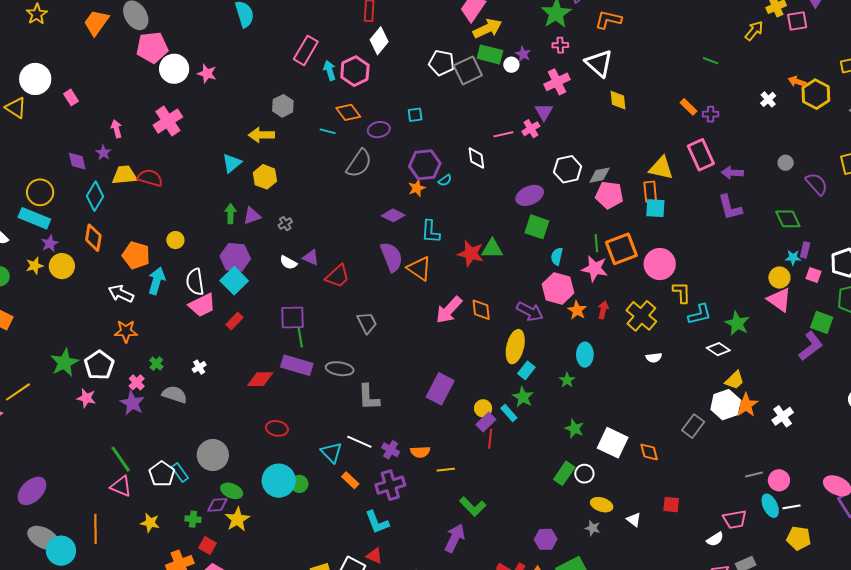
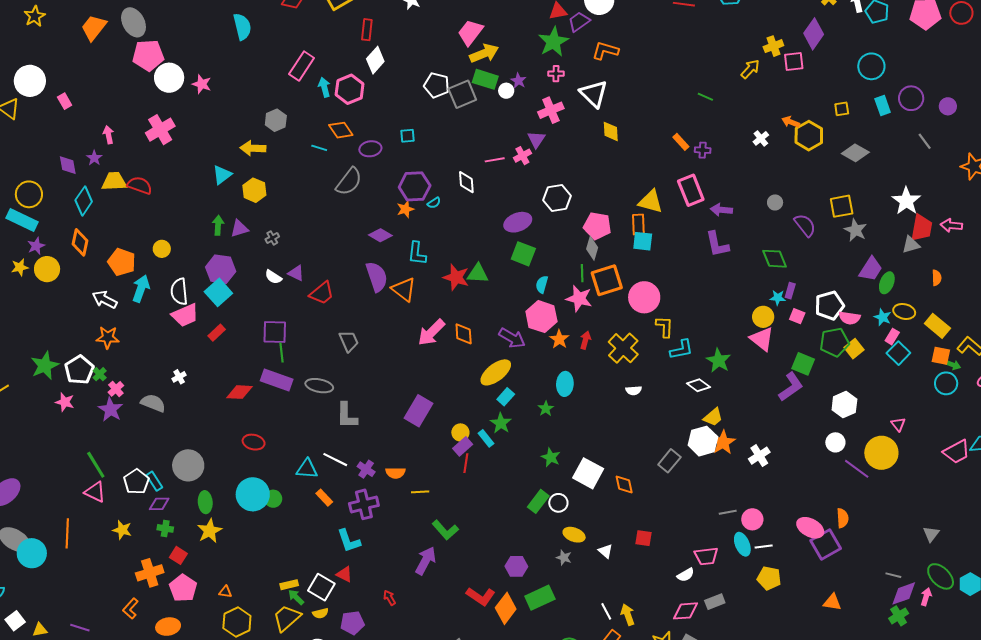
gray diamond: (600, 175) -> (592, 248), moved, turned -65
yellow ellipse: (515, 347) -> (496, 372), turned 36
green cross: (156, 364) -> (100, 374), moved
cyan triangle: (331, 452) -> (307, 469), turned -45
green ellipse: (232, 491) -> (205, 502), turned 60
purple diamond: (217, 505) -> (159, 504), moved

